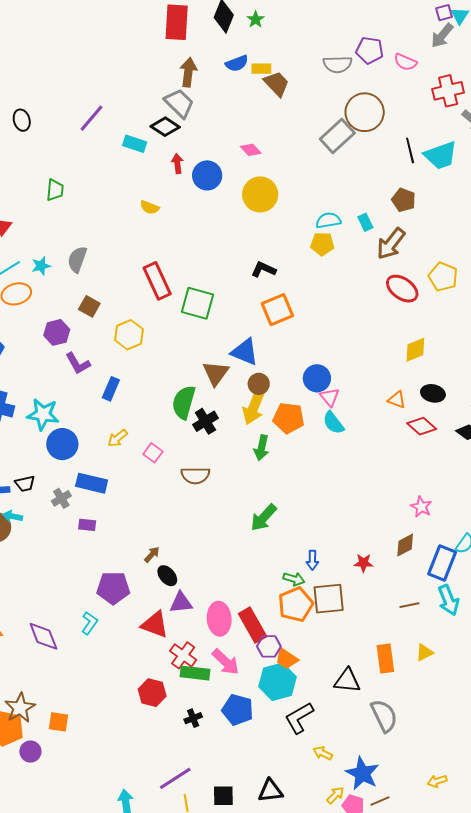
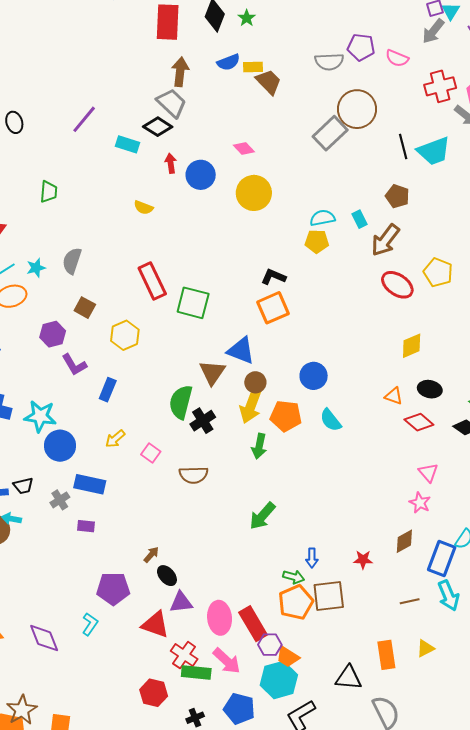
black L-shape: (263, 270) -> (273, 277), moved
pink triangle: (330, 397) -> (428, 472), moved

